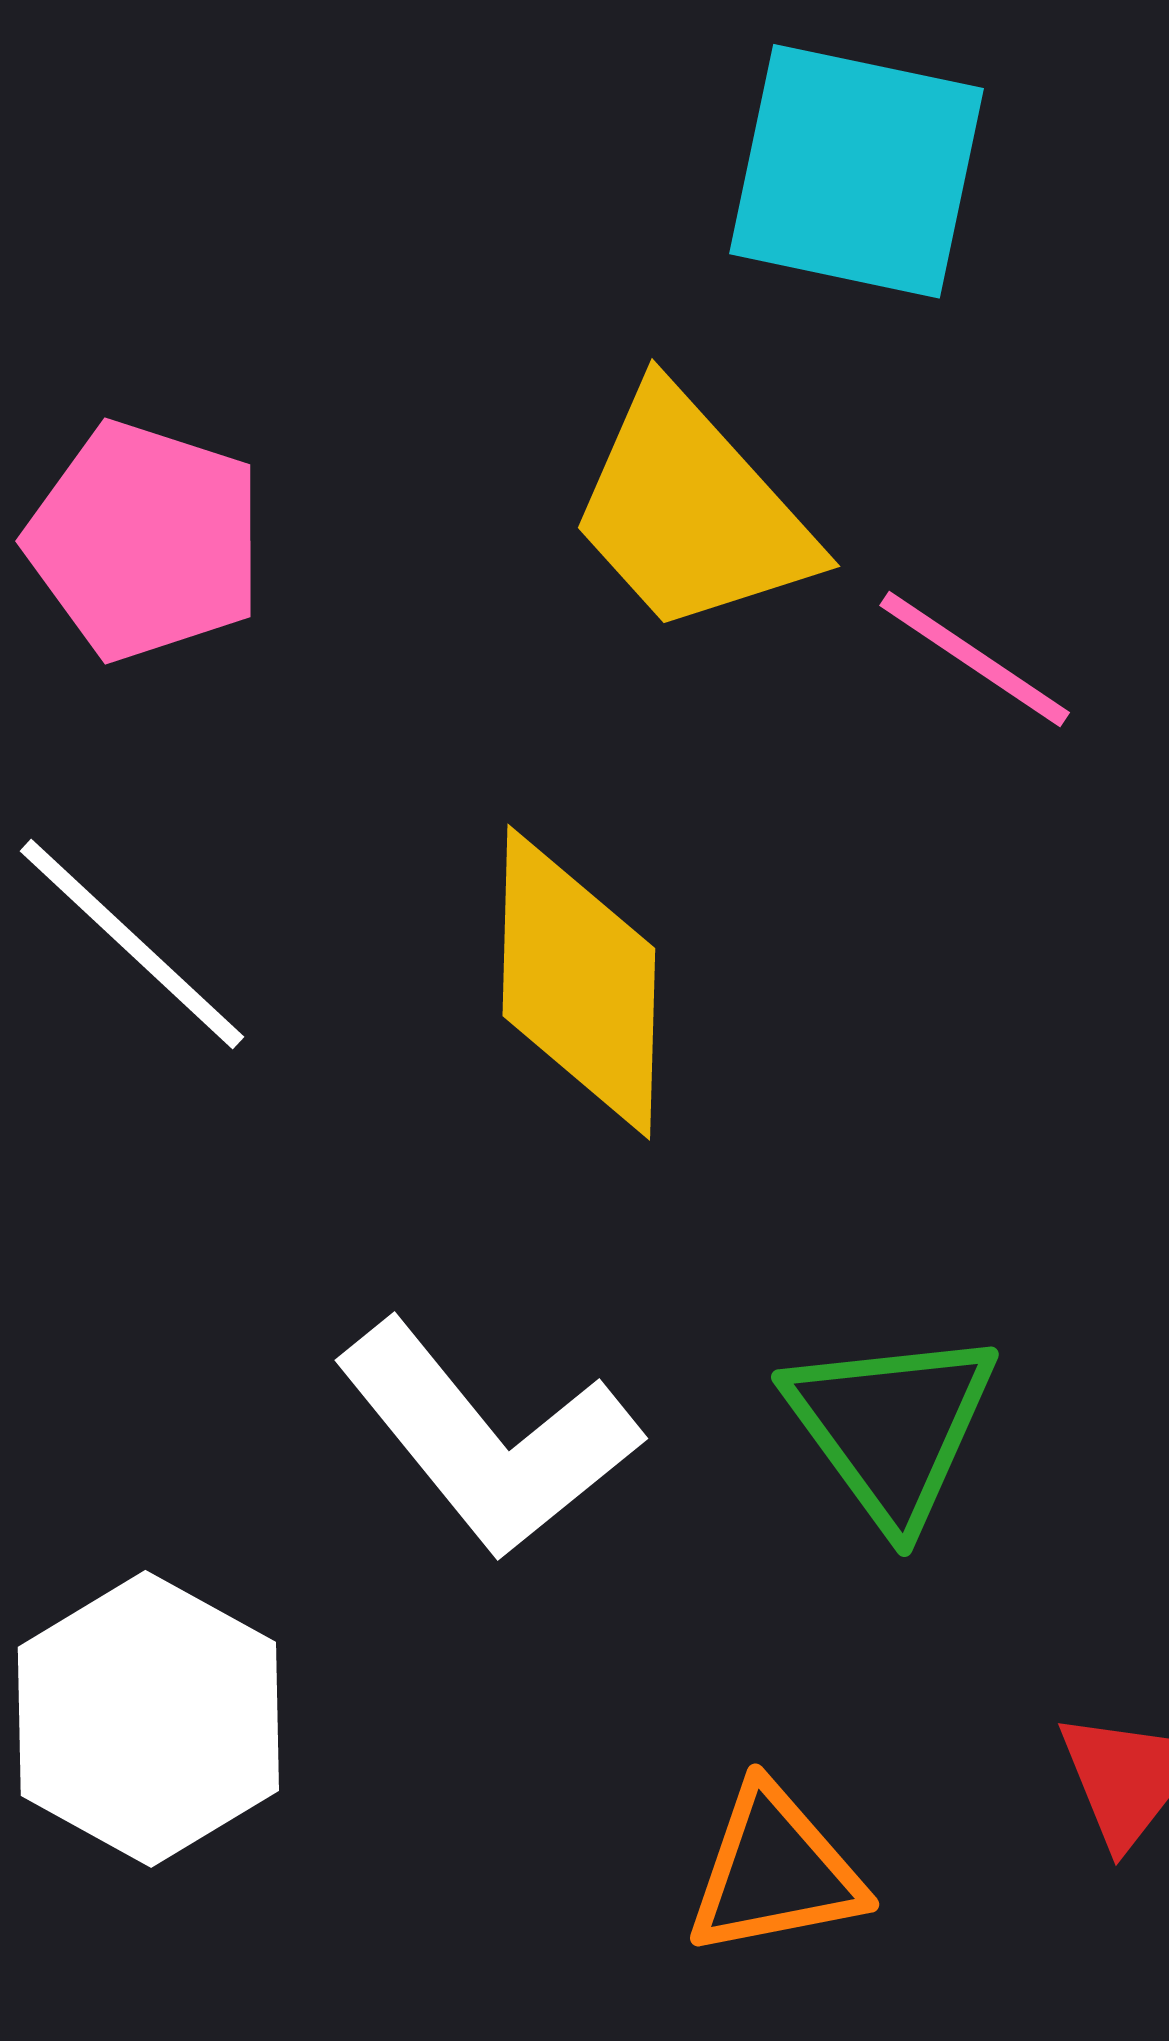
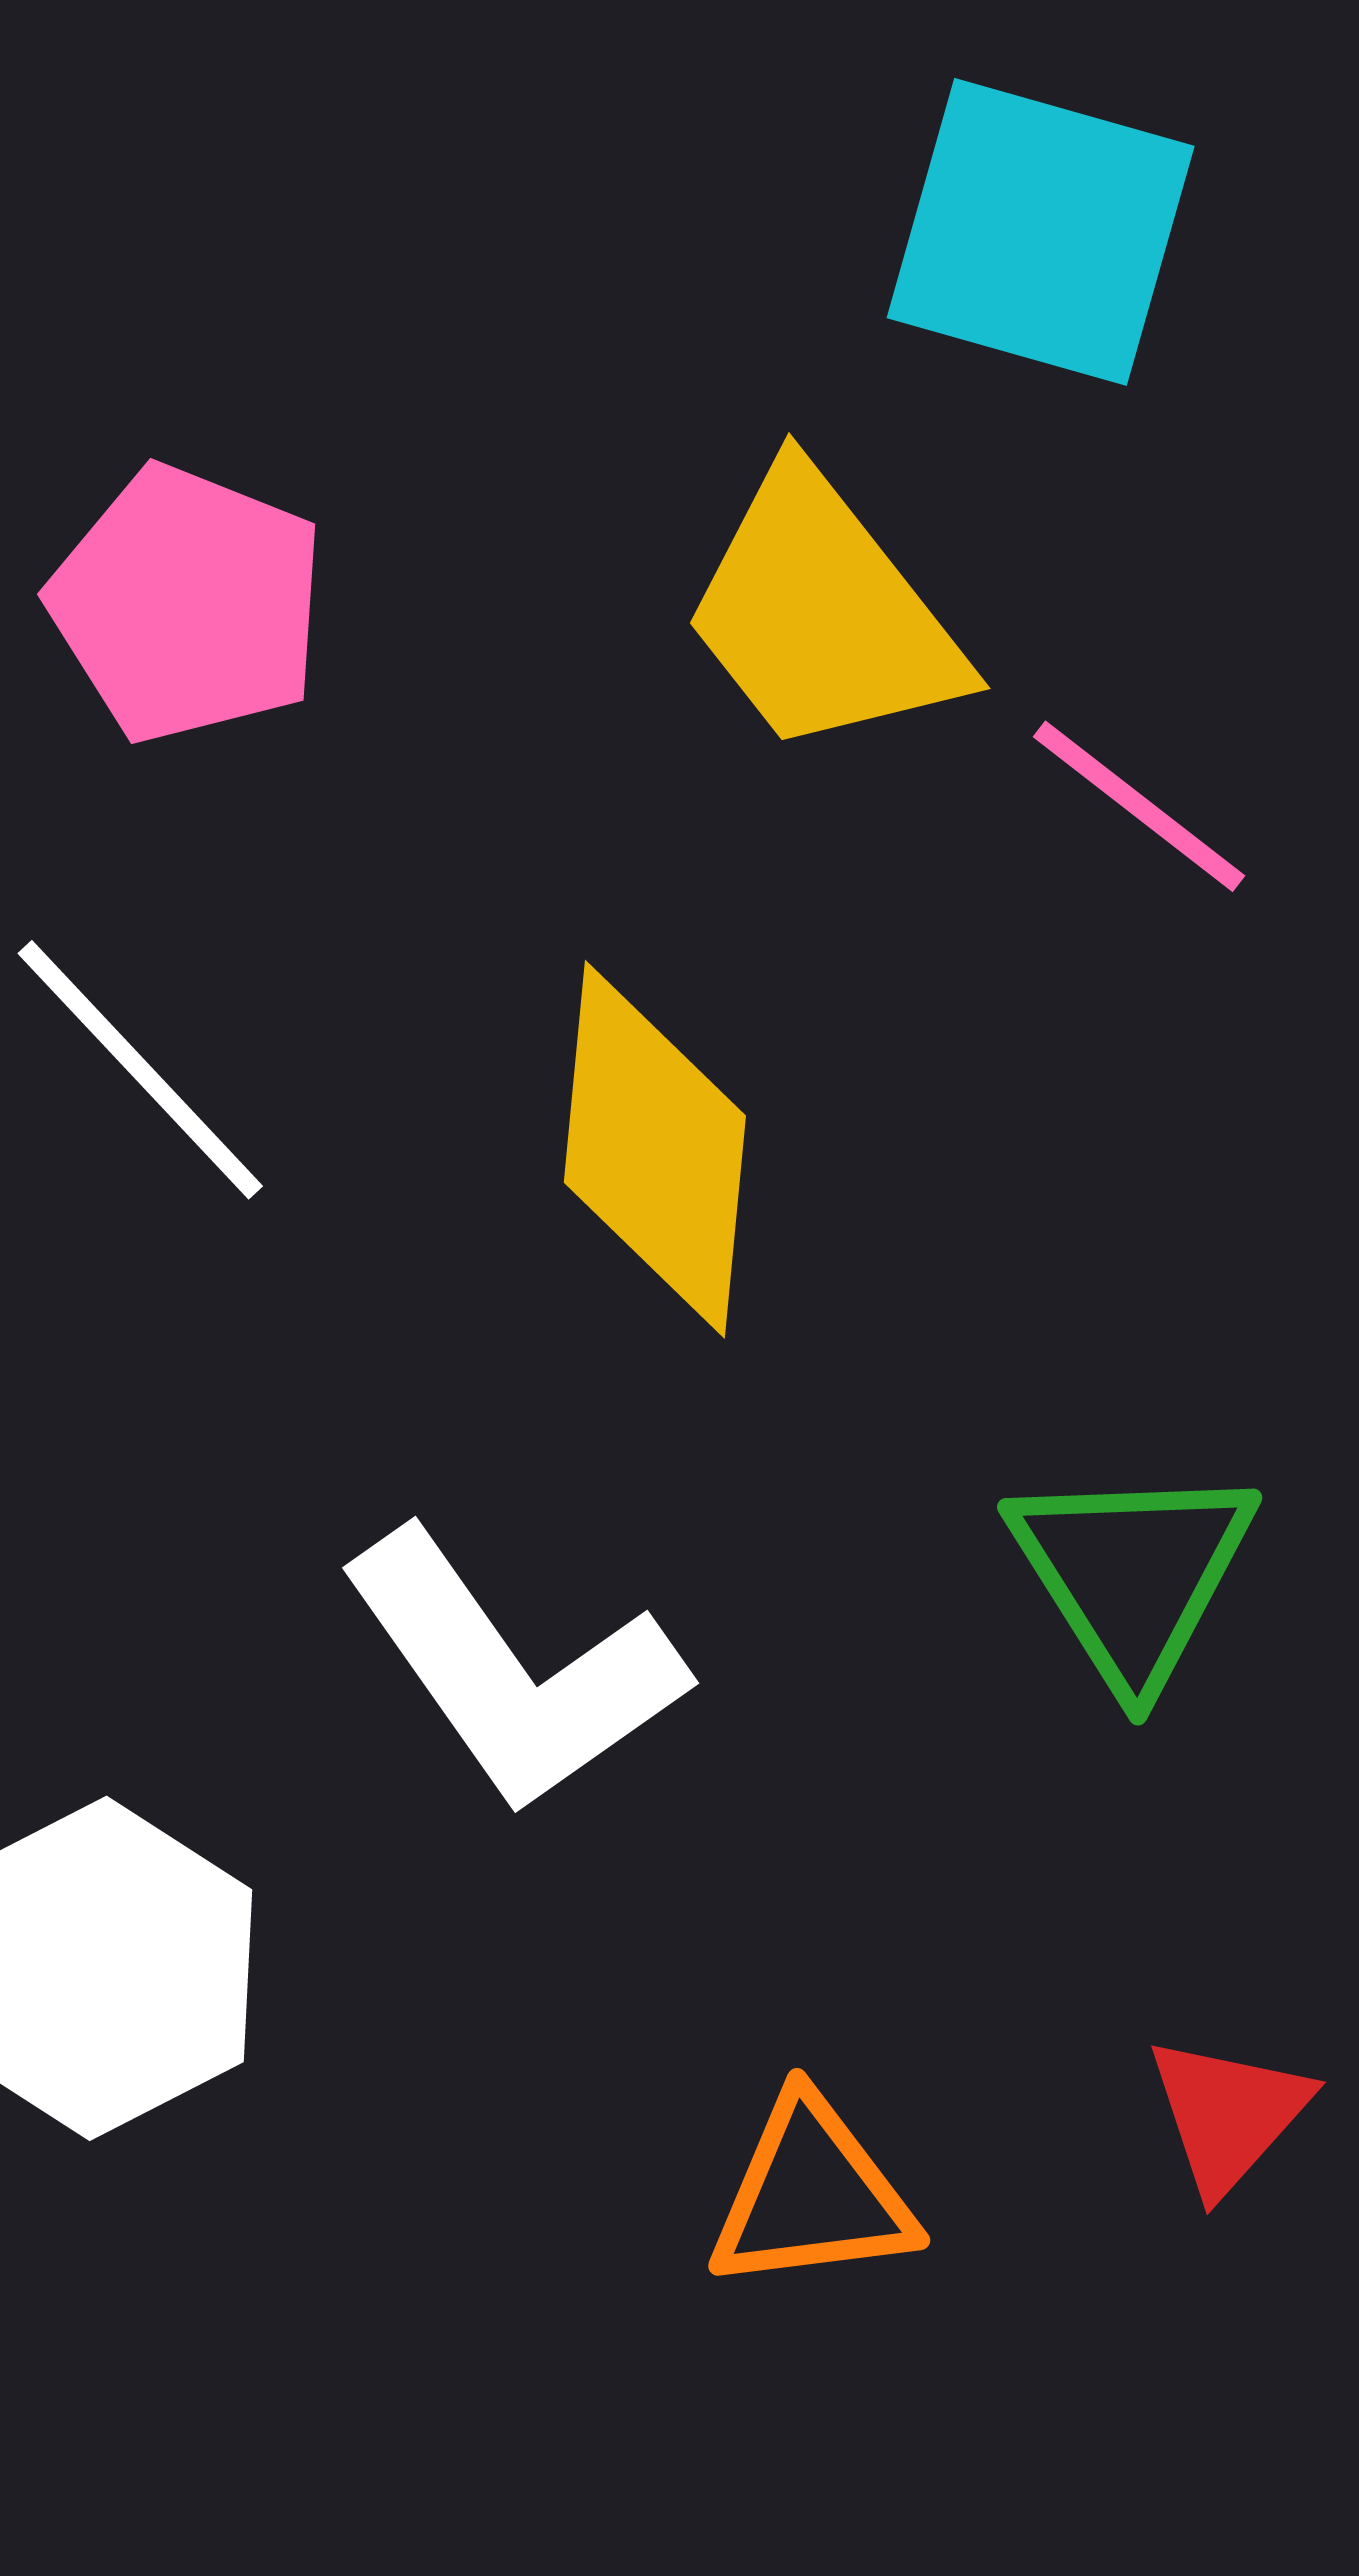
green triangle: (891, 1427) -> (1132, 1574), moved

